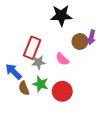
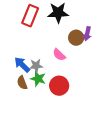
red rectangle: (32, 48) -> (30, 16), moved
gray star: (38, 62) -> (36, 66), moved
blue arrow: (13, 72) -> (22, 65), moved

